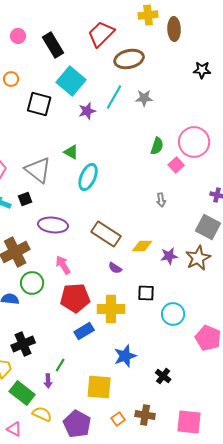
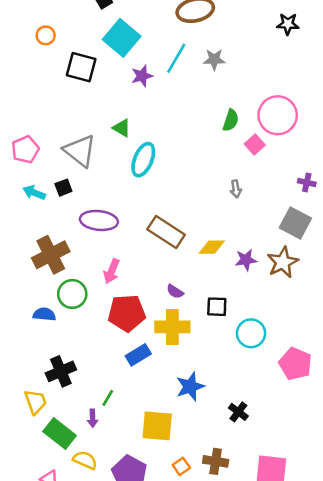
pink arrow: (63, 265) -> (112, 271), turned -126
purple semicircle: (115, 268) -> (175, 291), moved

